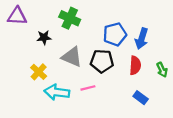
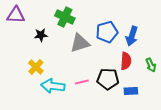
gray triangle: (72, 57) -> (80, 43), moved, turned -40
black pentagon: (102, 61) -> (108, 79), moved
blue rectangle: (141, 98) -> (131, 91), turned -40

